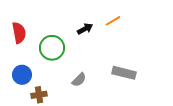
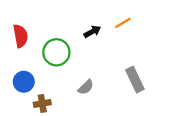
gray rectangle: (124, 73) -> (135, 80), turned 50

